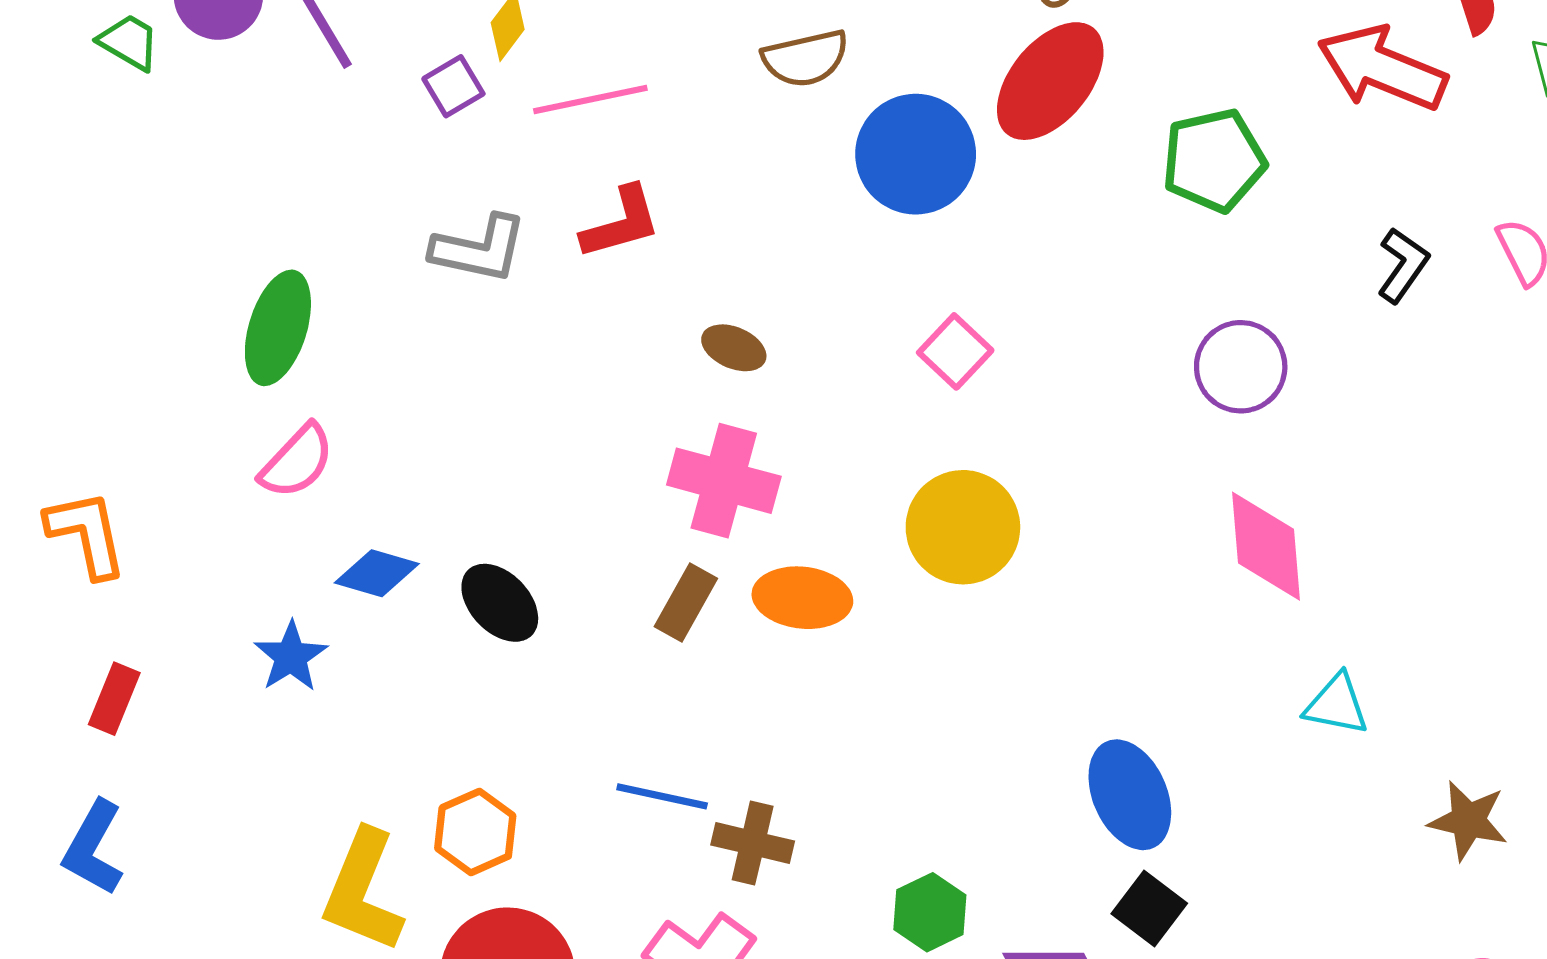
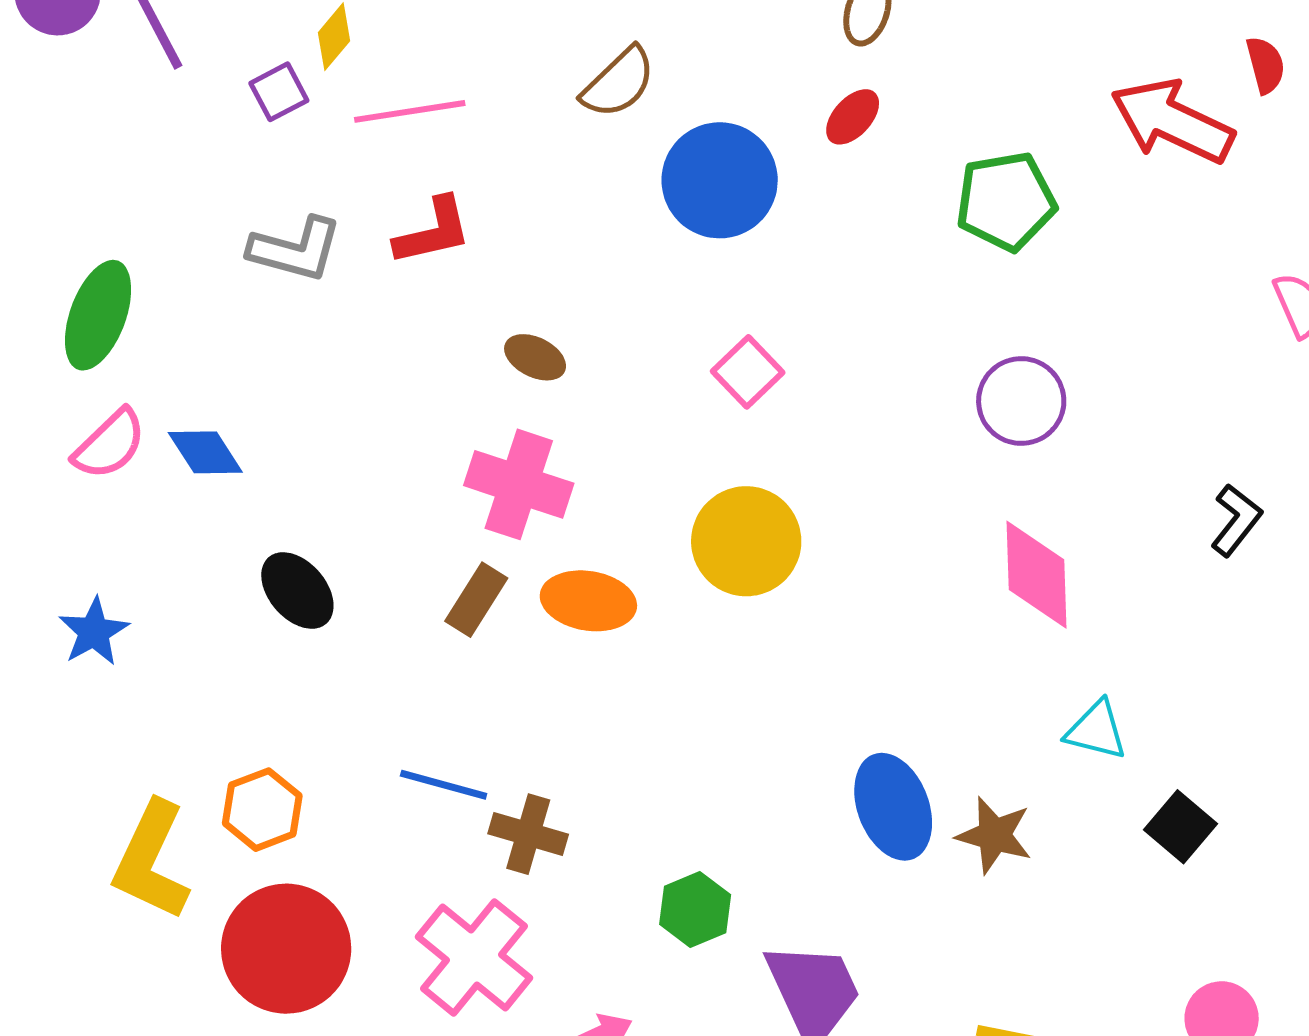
brown semicircle: (805, 58) -> (618, 83), turned -34
red ellipse: (1050, 81) -> (853, 117), size x0.5
black L-shape: (1403, 265) -> (1236, 520), moved
blue diamond: (377, 573) -> (205, 452), moved, turned 38
brown star: (1468, 821) -> (994, 835), moved
black square: (1149, 908) -> (1180, 827), moved

